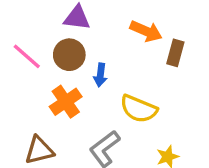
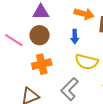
blue arrow: (100, 75) -> (75, 37), moved
orange cross: (66, 102) -> (42, 64), turned 30

